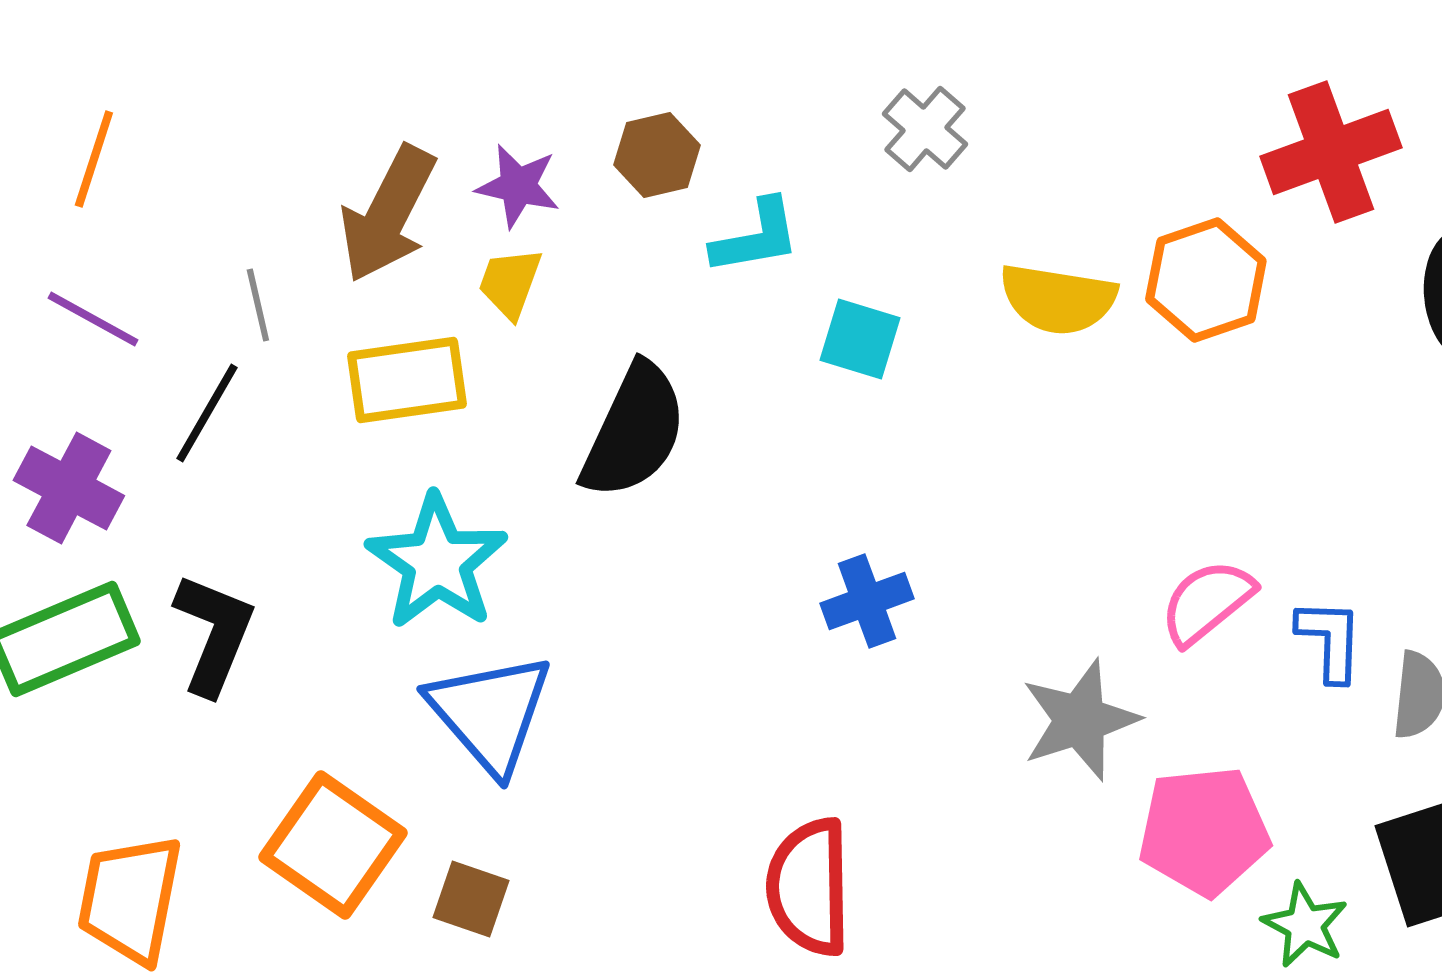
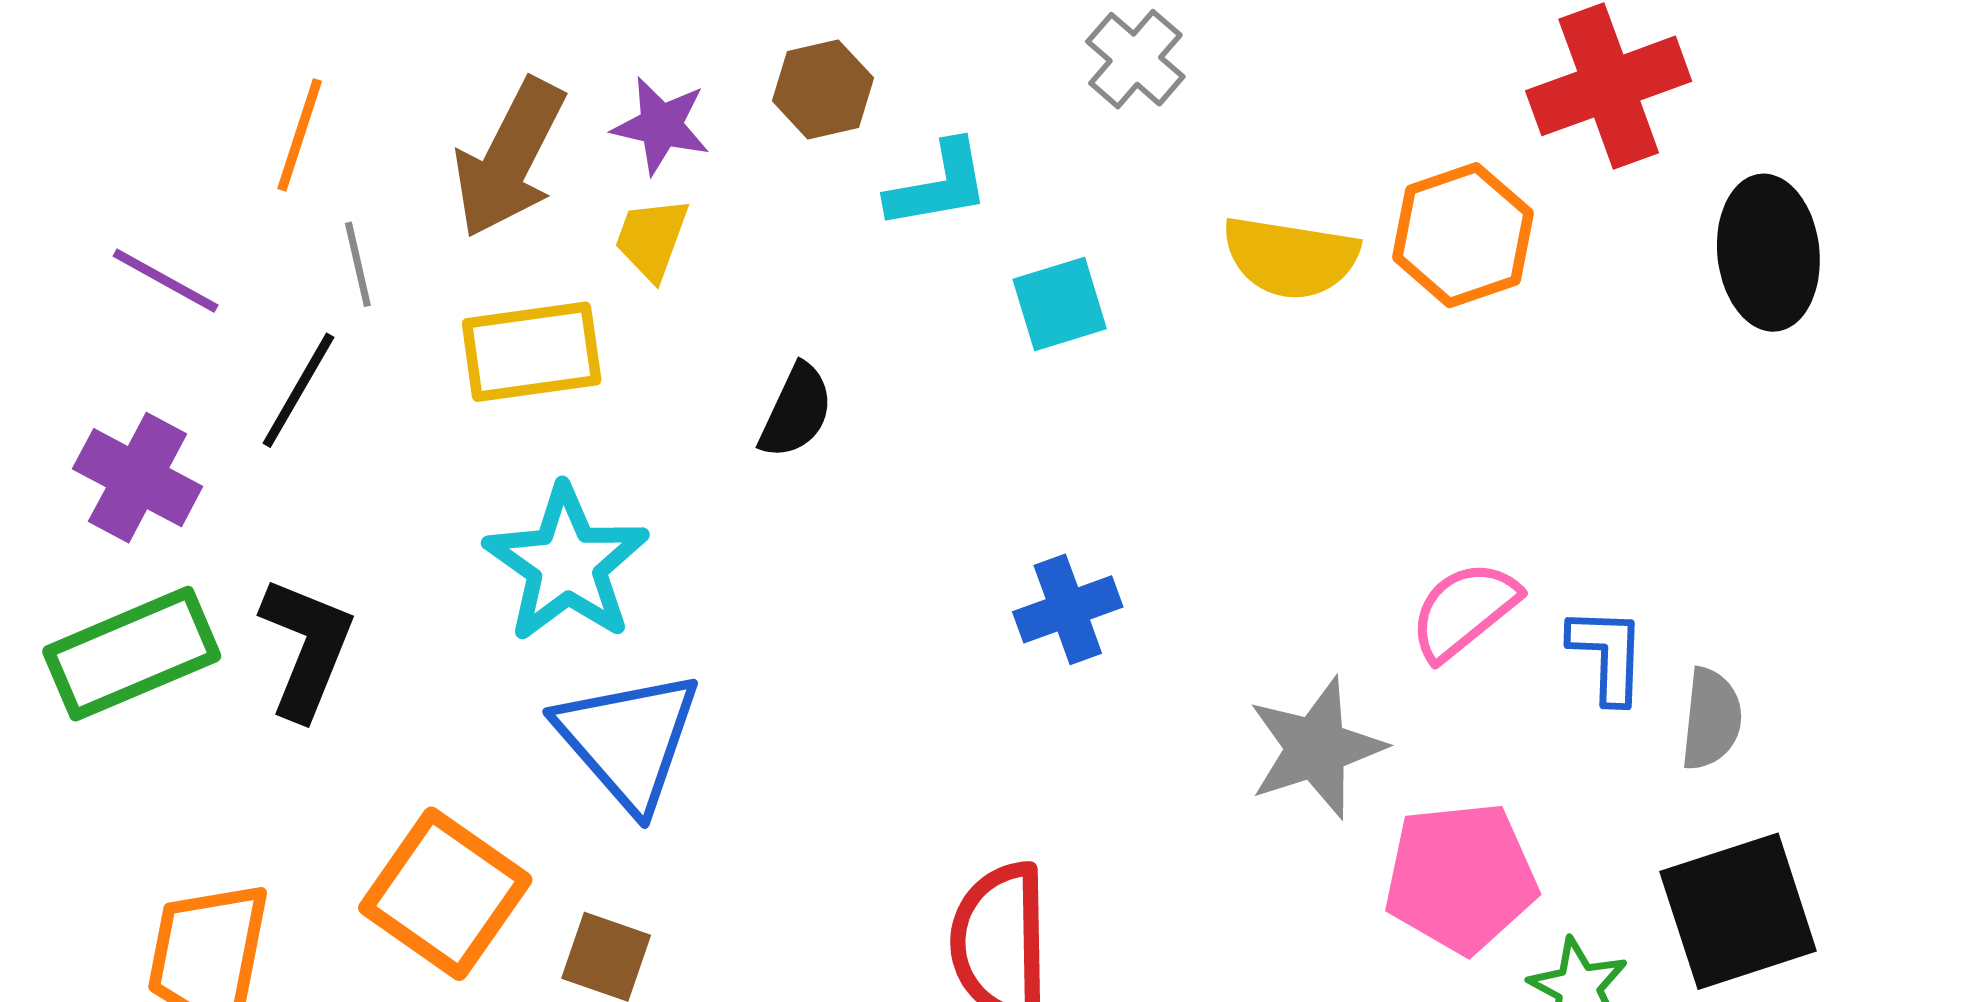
orange line: (94, 159) -> (300, 135), moved
cyan square: (860, 339) -> (1060, 304), turned -34
black semicircle: (634, 431) -> (796, 411), size x0.6

